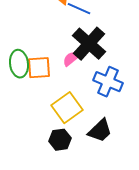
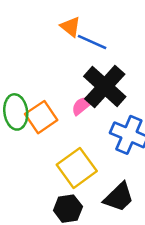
orange square: (39, 68) -> (41, 117), turned -30

